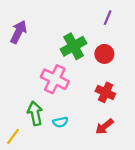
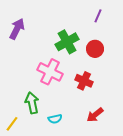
red cross: (105, 92) -> (84, 81), moved
cyan semicircle: (60, 122) -> (55, 119), moved

